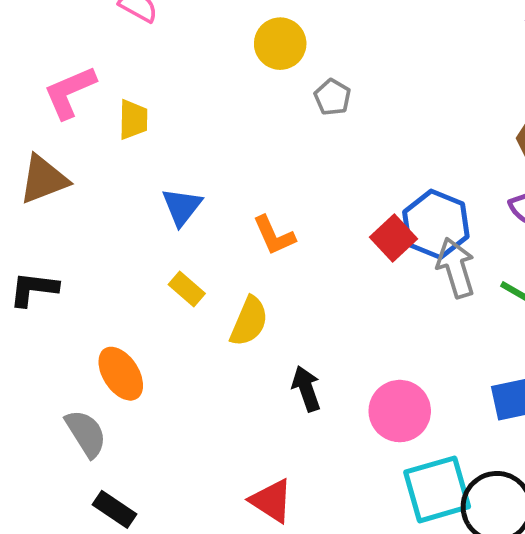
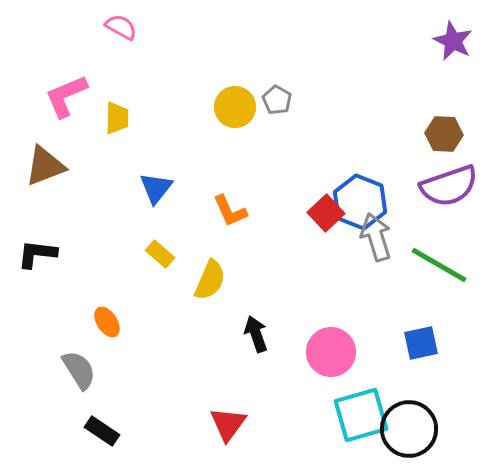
yellow circle: (280, 44) -> (235, 107), moved
orange ellipse: (121, 374) -> (107, 322), size x0.7
red triangle: (271, 501) -> (228, 424), turned 33

